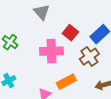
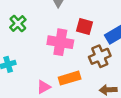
red square: (70, 33) -> (85, 27), turned -35

